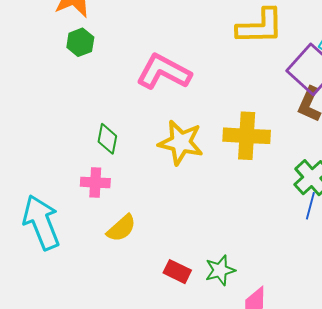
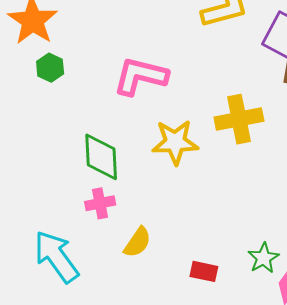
green diamond: (107, 139) -> (101, 157), size x1.6
green star: (220, 270) -> (263, 258), moved

